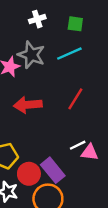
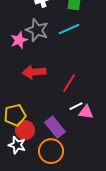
red line: (75, 99) -> (69, 83), moved
red circle: (29, 174) -> (25, 130), moved

